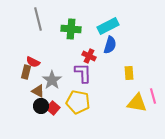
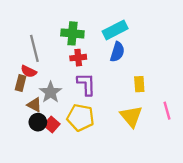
gray line: (38, 19) -> (34, 48), moved
red cross: (89, 56) -> (78, 58), moved, turned -32
yellow triangle: (137, 103) -> (131, 116), moved, turned 40

